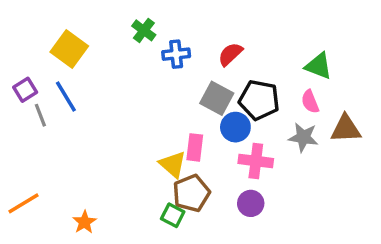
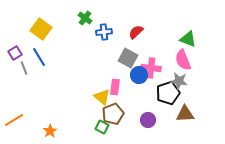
black pentagon: (259, 100) -> (168, 93), moved, turned -30
pink semicircle: (310, 102) -> (183, 60), size x1.5
brown triangle: (346, 129) -> (185, 114), moved
pink cross: (256, 161) -> (151, 68), moved

